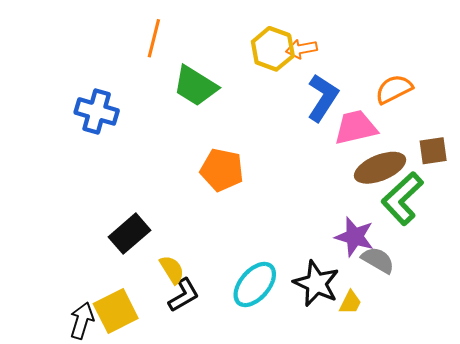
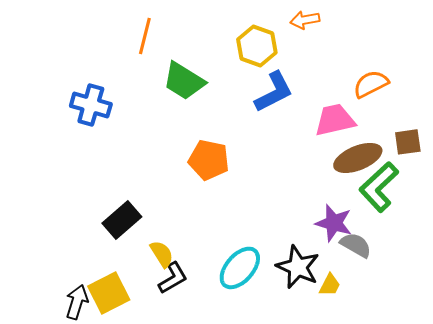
orange arrow: (301, 49) -> (305, 20), moved
blue L-shape: (323, 98) -> (274, 92), moved, turned 30

